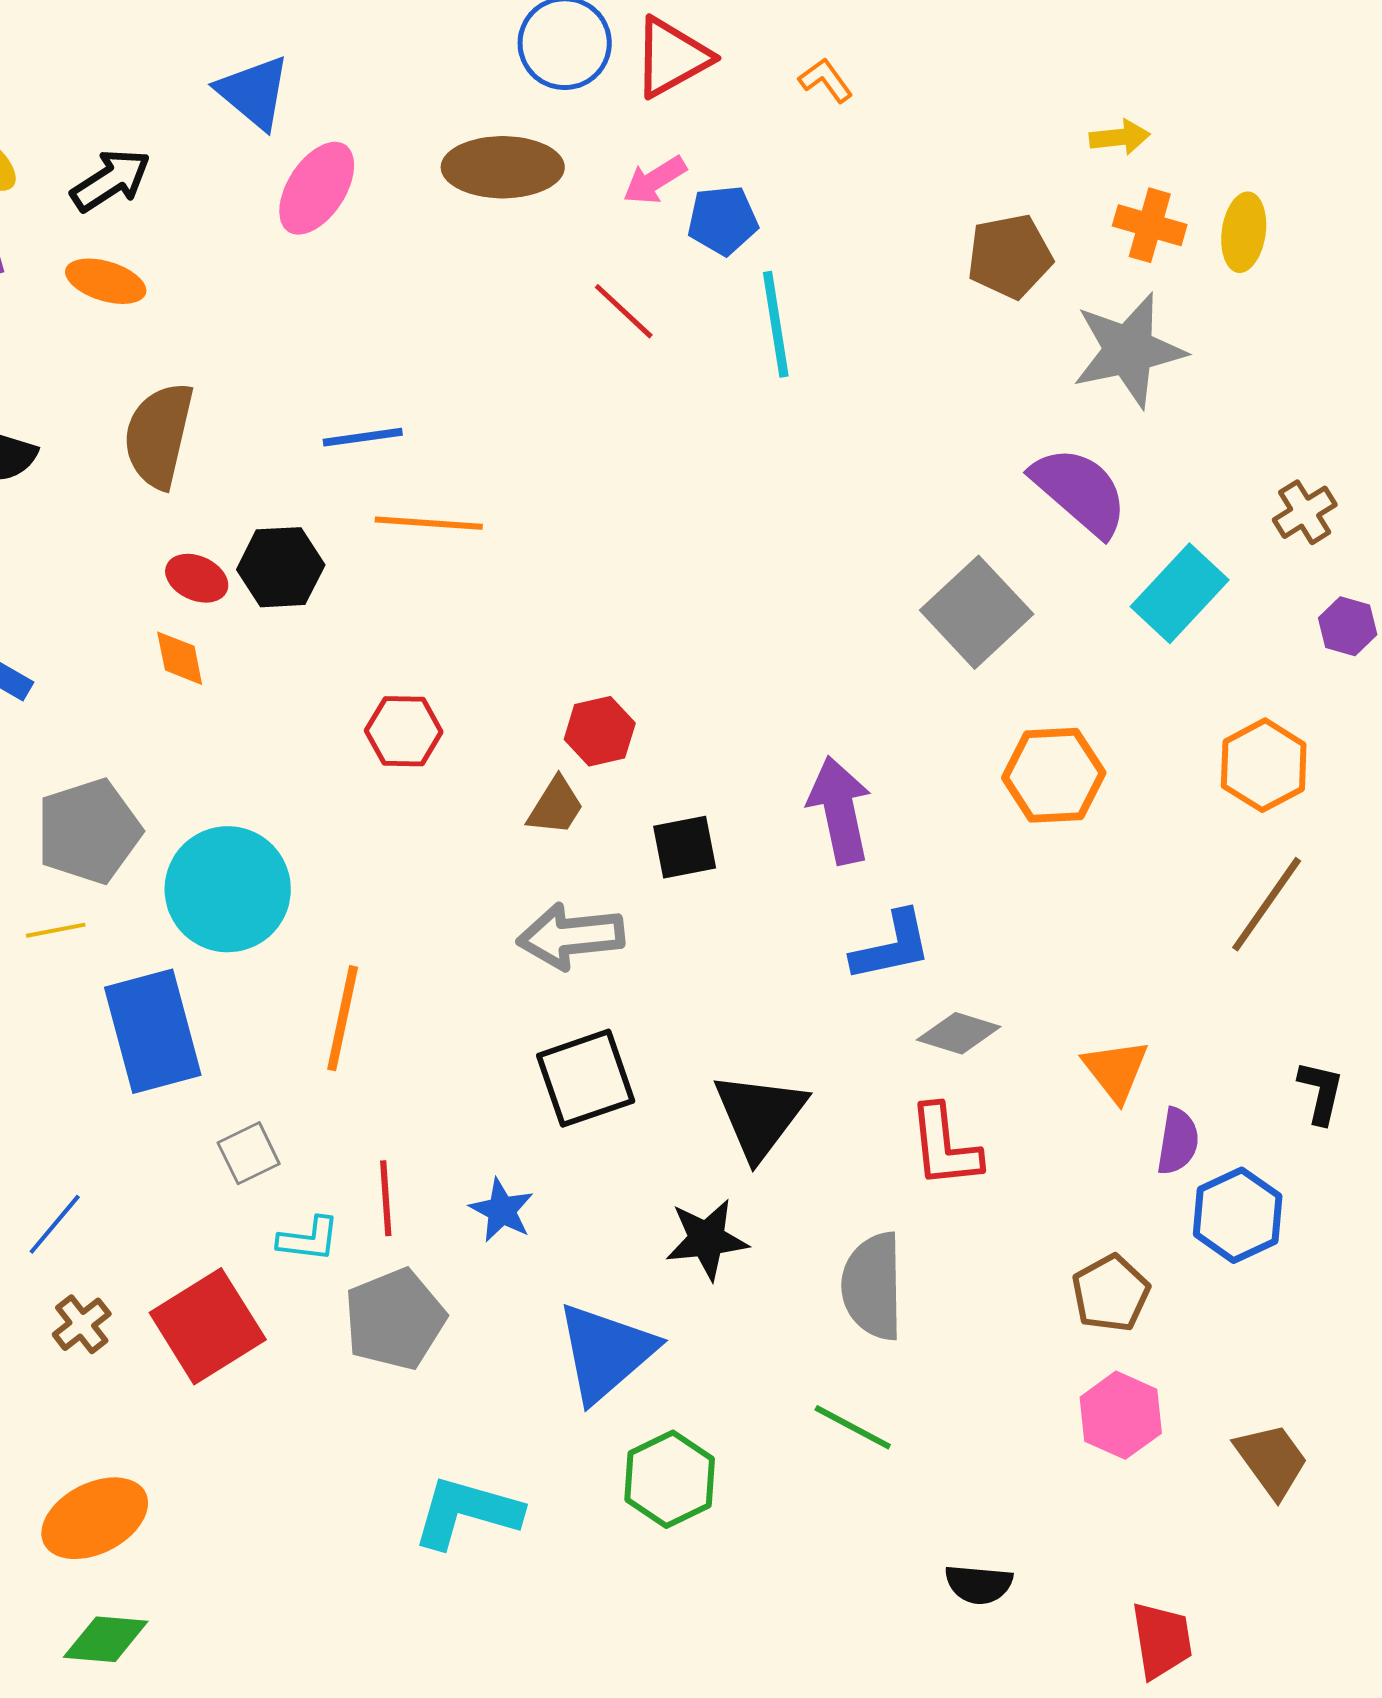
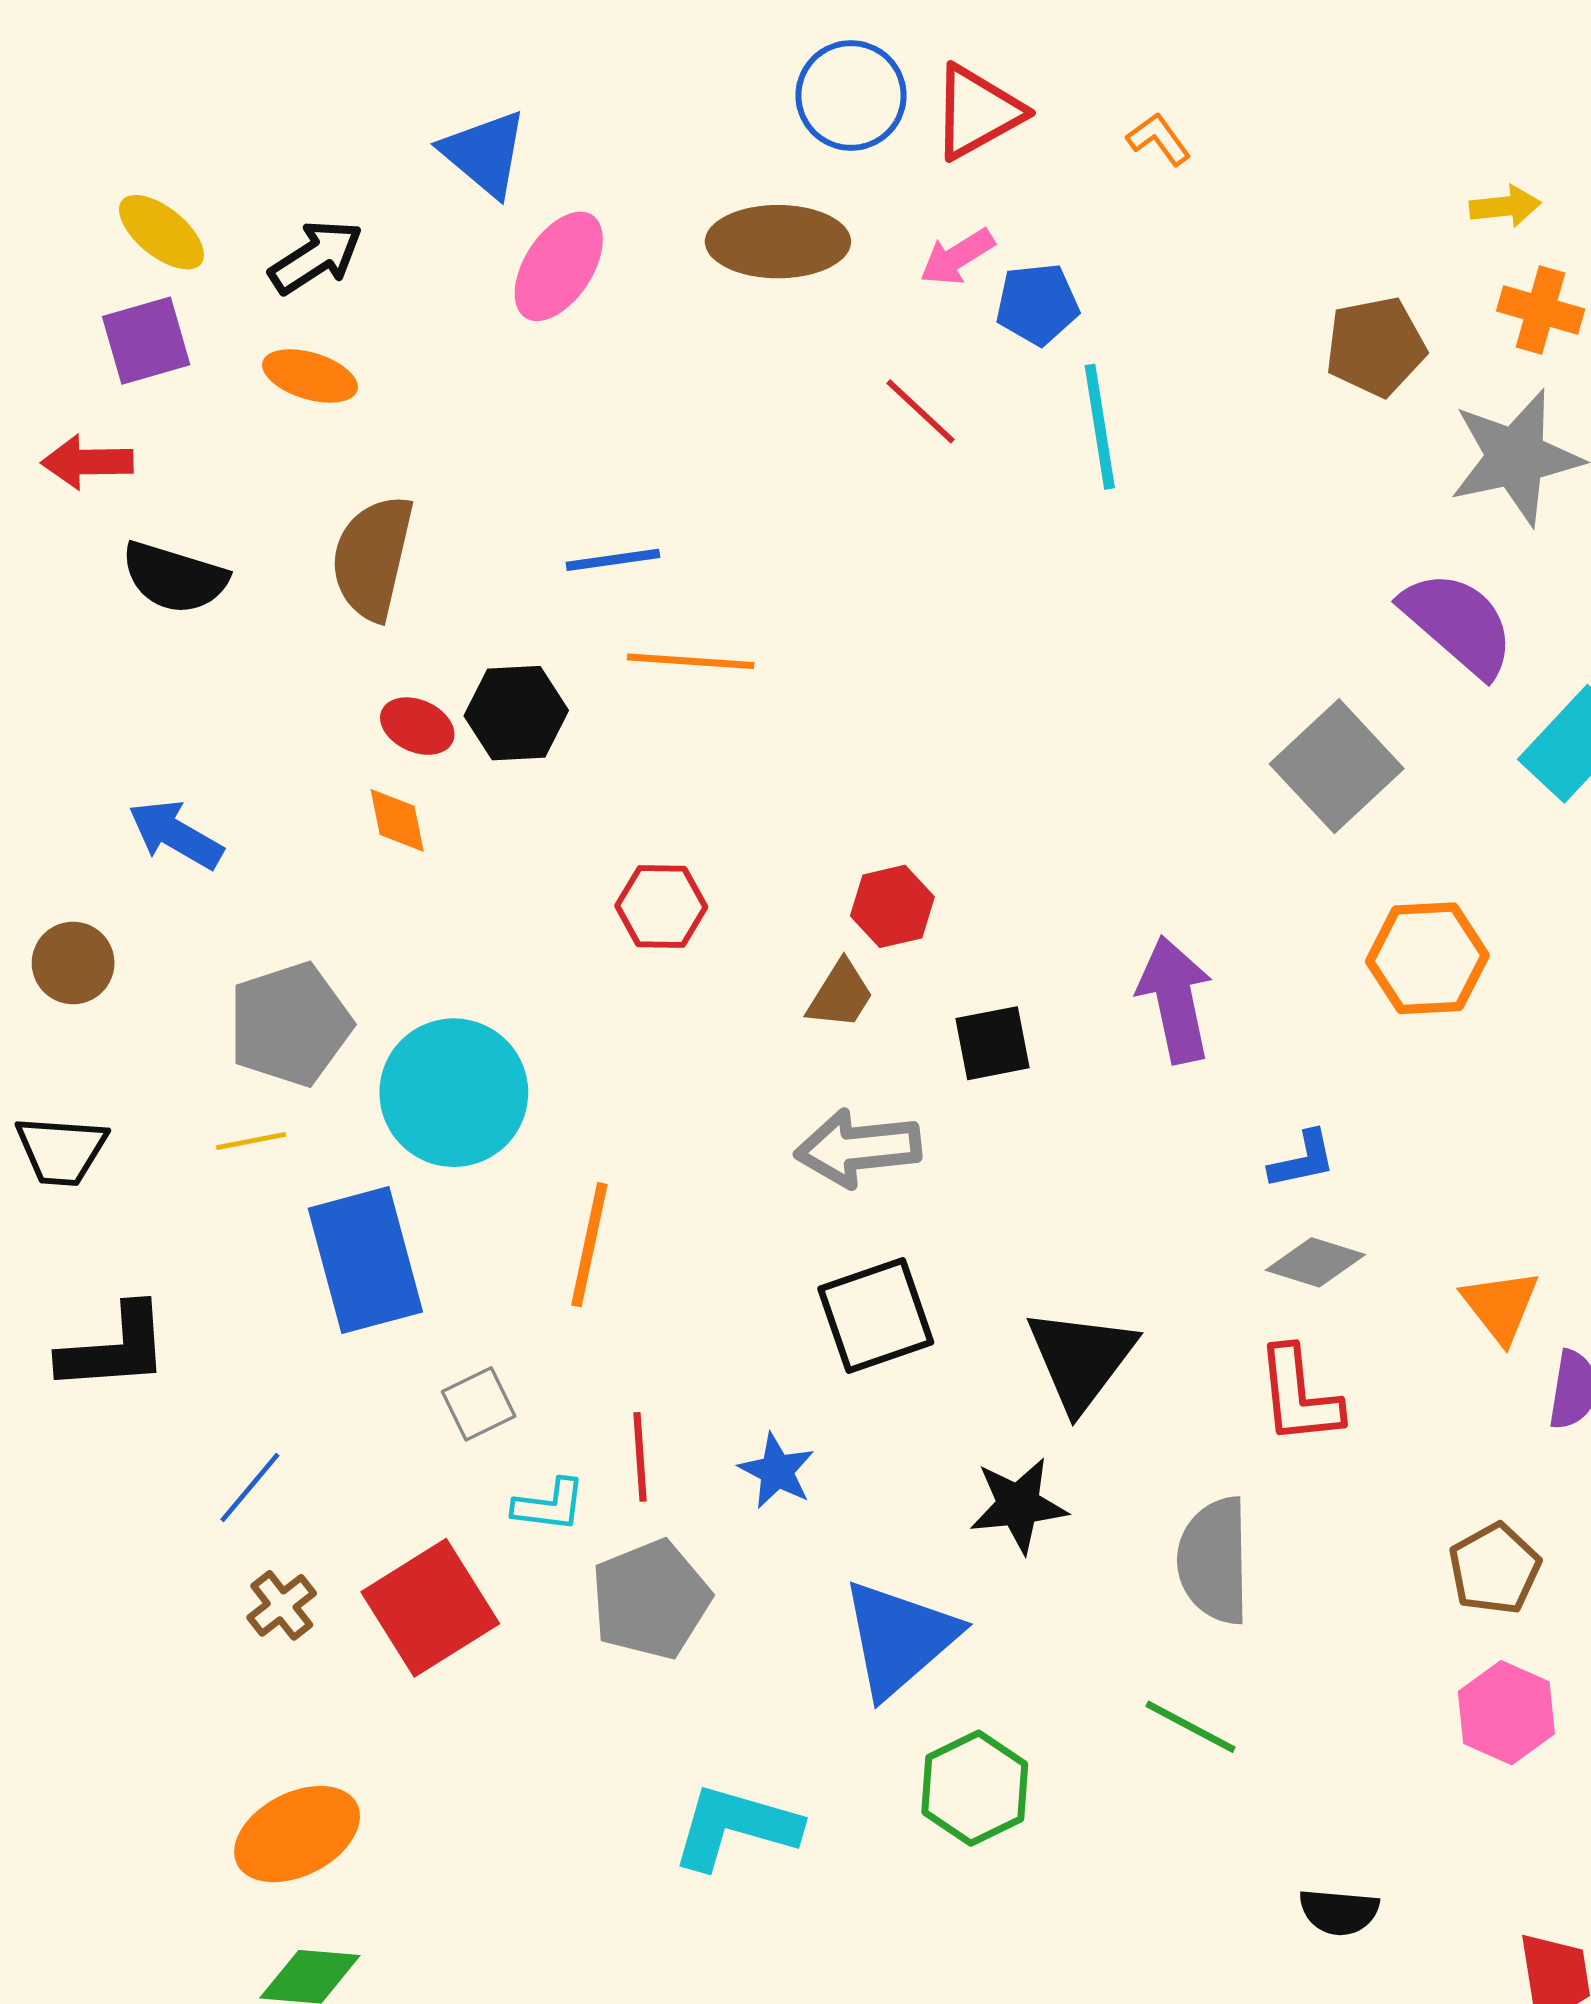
blue L-shape: (892, 946) -> (1302, 1160), moved, size x0.7

